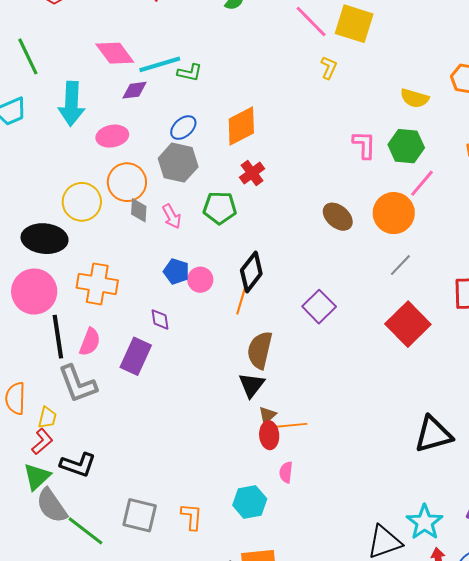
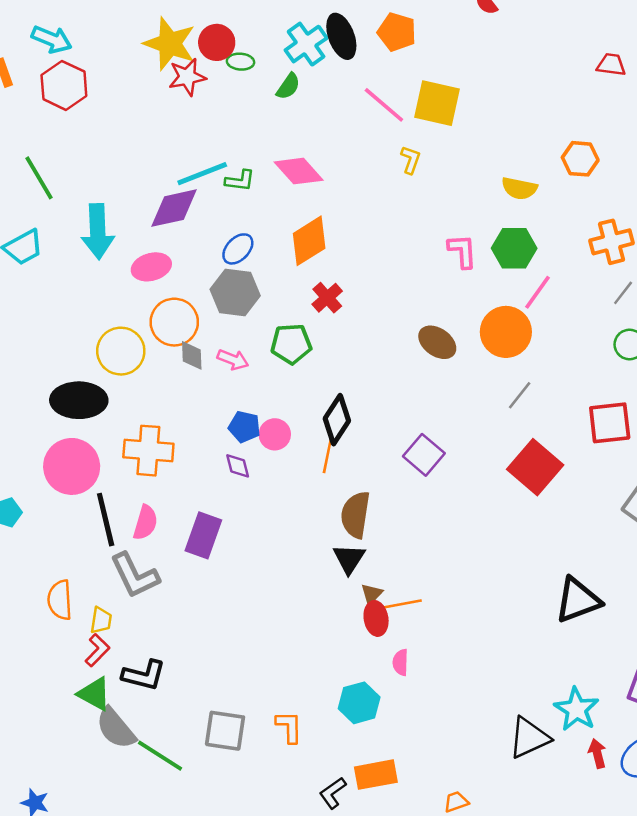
pink diamond: (115, 53) -> (299, 171), moved
purple diamond: (135, 90) -> (174, 208), size x1.6
pink arrow: (172, 216) -> (233, 360), turned -35
purple diamond: (160, 319) -> (238, 466), moved
green triangle: (37, 477) -> (94, 694), turned -44

